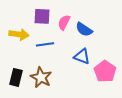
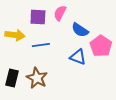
pink semicircle: (64, 22) -> (60, 13), moved
pink pentagon: (105, 71) -> (101, 46), moved

